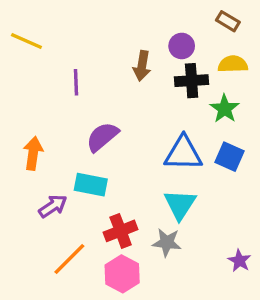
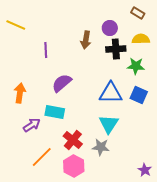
green star: (225, 109) -> (136, 66), turned -30
red cross: (121, 231) -> (73, 140), turned -30
purple star: (239, 261) -> (145, 170), moved

